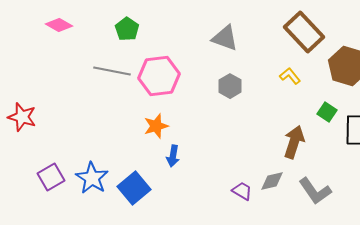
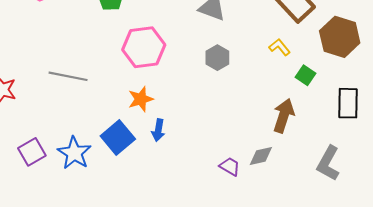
gray line: (112, 71) -> (68, 76), moved
green square: (327, 112) -> (305, 75), moved
blue square: (134, 188) -> (118, 137), moved
gray L-shape: (315, 191) -> (328, 163), moved, turned 64

